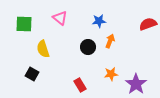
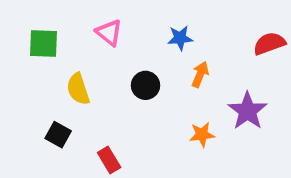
black circle: (88, 47) -> (146, 85), moved
purple star: (136, 84) -> (247, 111), moved
red rectangle: (80, 85) -> (109, 160), moved

